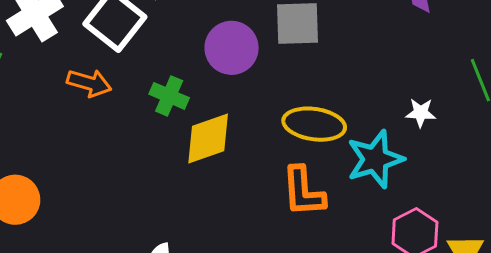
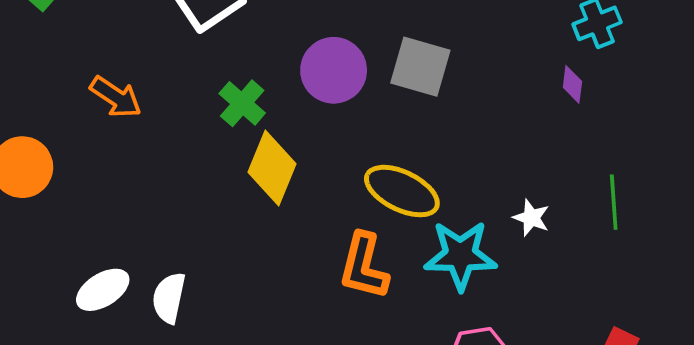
orange arrow: (89, 83) -> (116, 97), moved
yellow diamond: (208, 138) -> (272, 168), turned -66

